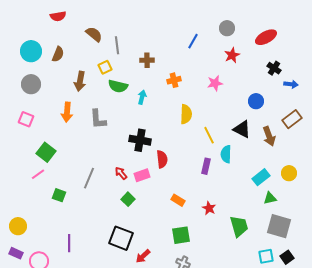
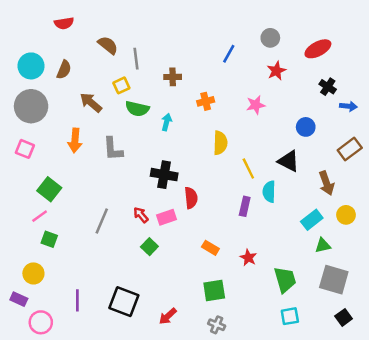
brown arrow: (80, 81) -> (91, 103), turned 120
gray circle: (31, 84) -> (31, 106), size x1.4
brown arrow: (269, 136) -> (326, 183), moved
green square: (59, 195) -> (49, 239), moved
yellow circle: (18, 226) -> (33, 273), moved
black square: (121, 238) -> (124, 302), moved
purple rectangle: (16, 253) -> (19, 299), moved
cyan square: (266, 256) -> (290, 316), moved

